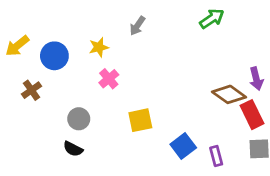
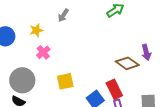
red rectangle: (252, 115) -> (114, 89), moved
gray circle: (79, 119) -> (22, 80), size x1.6

